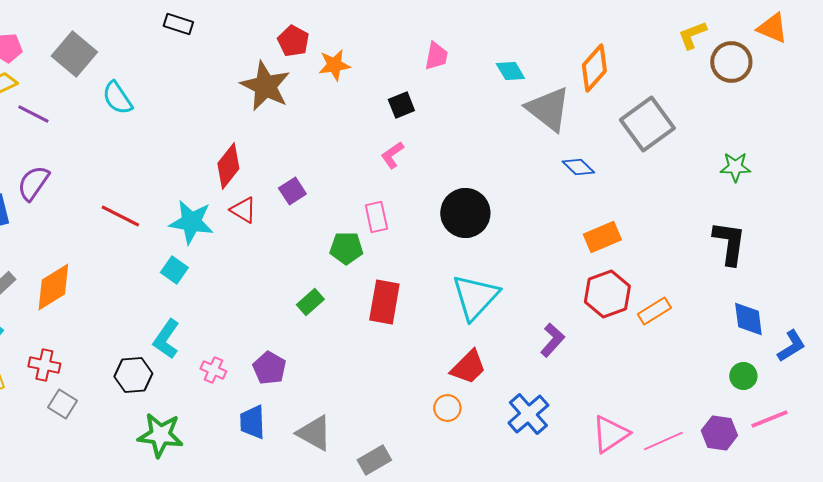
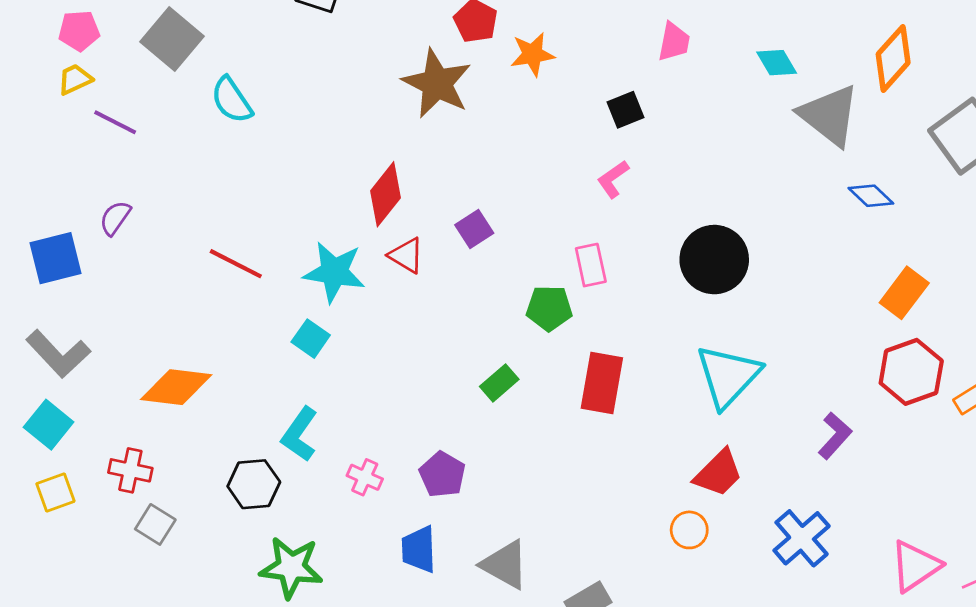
purple semicircle: (33, 183) -> (115, 218), size x0.7
orange rectangle: (602, 237) -> (904, 293), turned -30
orange diamond: (53, 287) -> (176, 387), moved, turned 39

